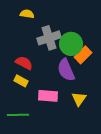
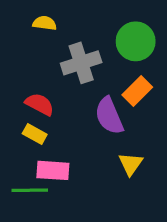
green circle: (71, 44) -> (136, 41), moved
pink rectangle: (48, 96) -> (53, 170), moved

